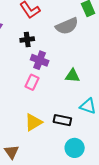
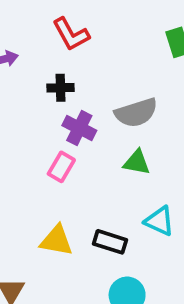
gray semicircle: (67, 26) -> (136, 113), moved
yellow triangle: (33, 122) -> (57, 241), turned 36

